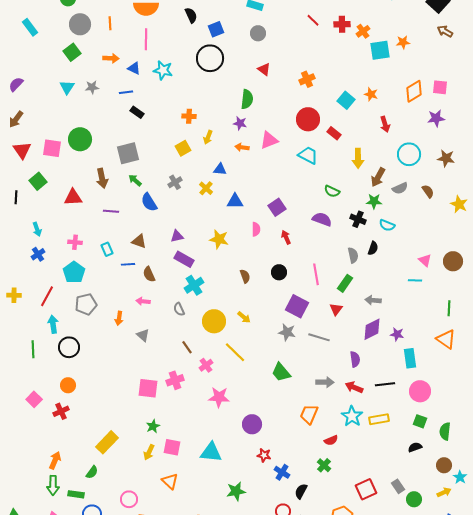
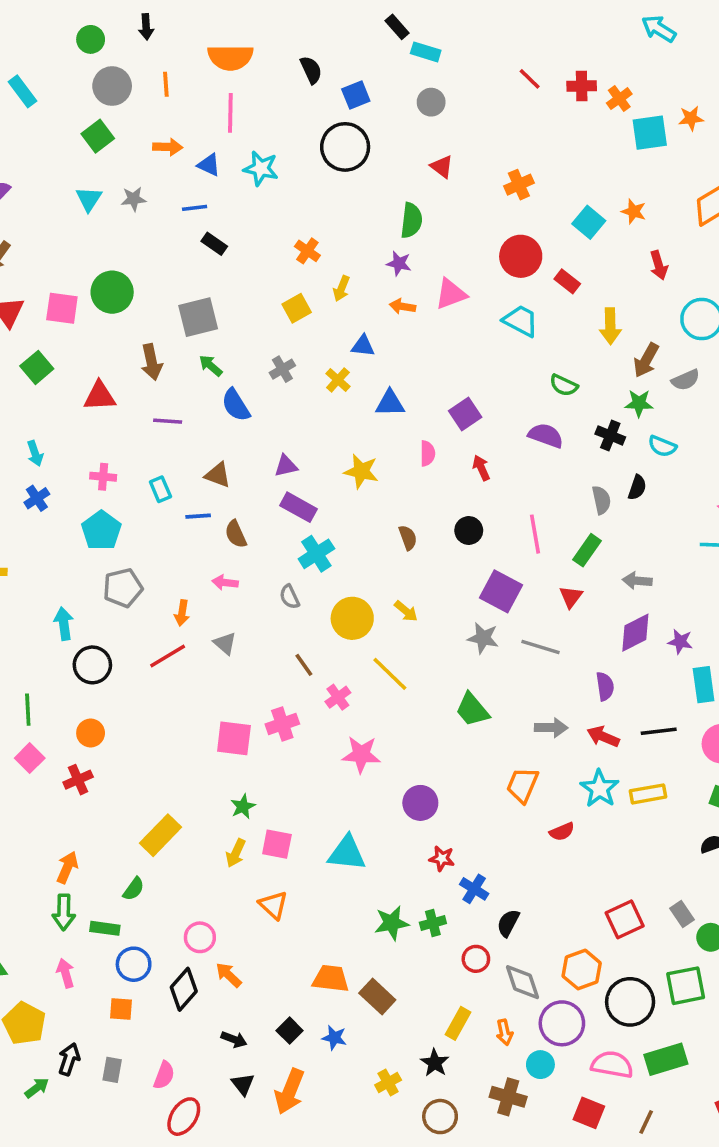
orange cross: (189, 116) -> (307, 251), turned 32
red line: (47, 296) -> (168, 656), moved, turned 30
green line: (33, 349) -> (28, 710), moved
green cross: (324, 465) -> (433, 923), moved, turned 32

